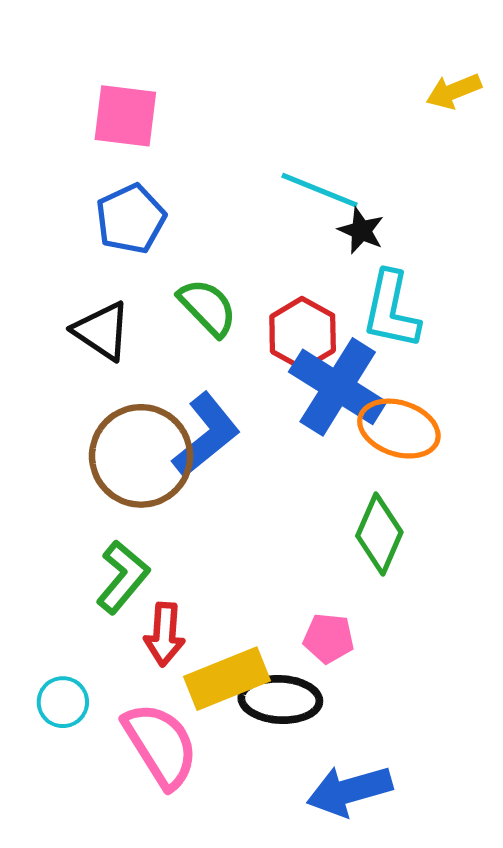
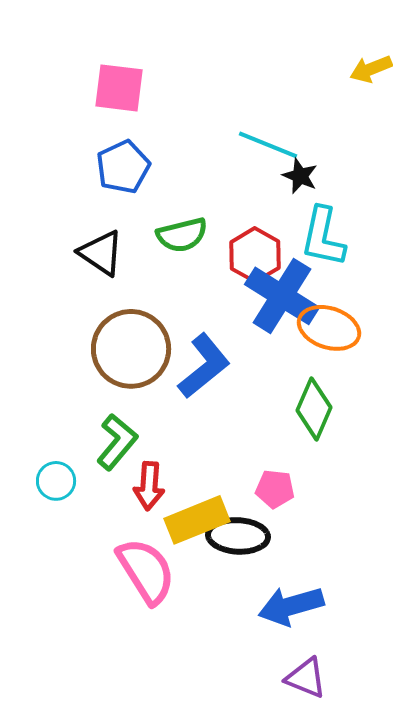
green semicircle: (207, 307) -> (182, 235), turned 120
blue L-shape: (206, 435) -> (204, 366), moved
cyan circle: (63, 702) -> (56, 481), moved

